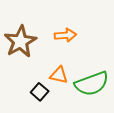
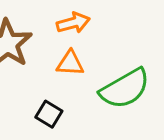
orange triangle: (59, 75) -> (70, 63), moved

